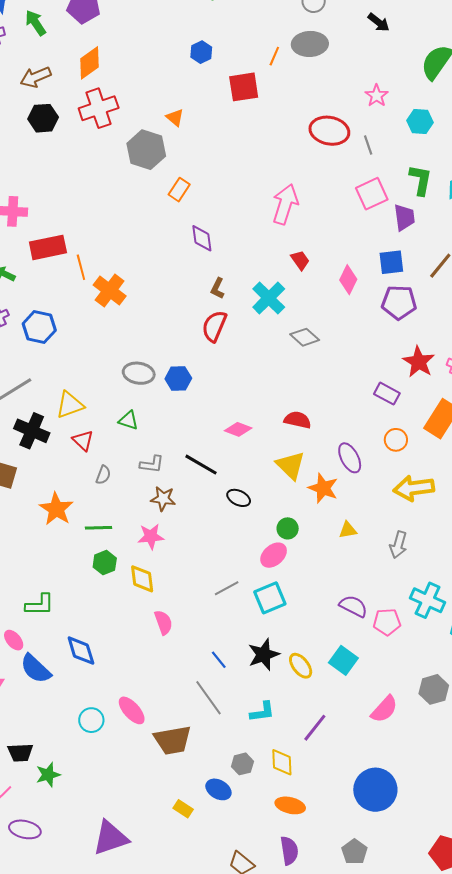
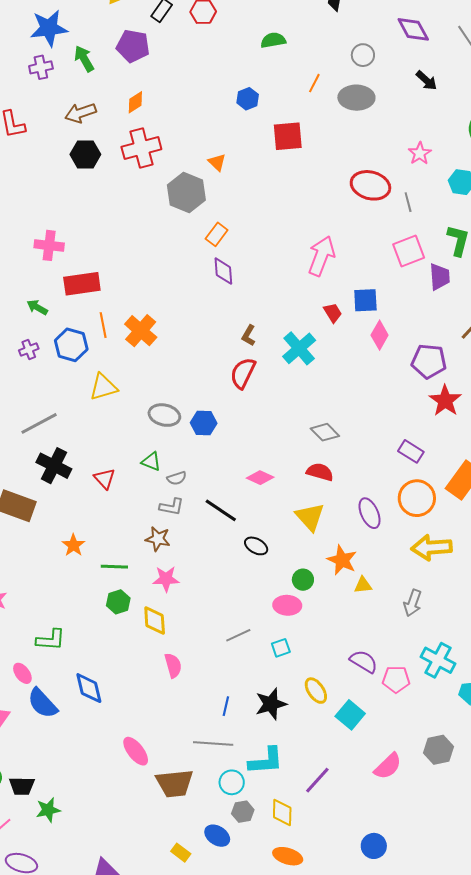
orange line: (274, 56) -> (314, 83), moved
orange diamond: (89, 63) -> (135, 102), size x0.7
purple diamond: (202, 238) -> (223, 271), moved
blue square: (391, 262) -> (365, 300), moved
orange line: (81, 267) -> (103, 325), moved
blue hexagon: (39, 327) -> (71, 345), moved
gray diamond: (305, 337) -> (325, 432), moved
red star: (419, 362) -> (445, 401), moved
yellow triangle: (70, 405) -> (103, 387), moved
orange circle: (396, 440) -> (417, 498), size x1.6
gray semicircle: (103, 475) -> (177, 478), moved, turned 48
orange star: (323, 488) -> (342, 560), moved
brown star: (163, 499) -> (158, 539), moved
orange star: (56, 509) -> (73, 545), size x0.7
pink ellipse: (274, 555) -> (287, 605), turned 40
cyan square: (270, 598) -> (281, 648), size x0.6
blue line: (219, 660) -> (226, 706), turned 48
yellow ellipse: (301, 666) -> (316, 691), moved
gray line: (208, 698) -> (213, 744), turned -54
cyan L-shape: (262, 712) -> (266, 761), size x1.4
cyan circle: (91, 720) -> (232, 782), moved
blue circle: (375, 790) -> (374, 846), size x0.6

